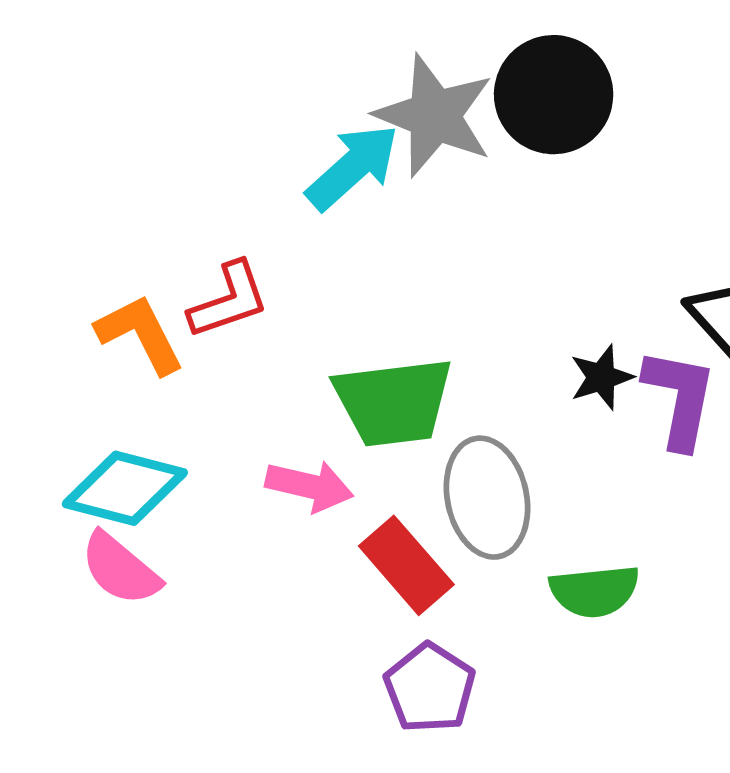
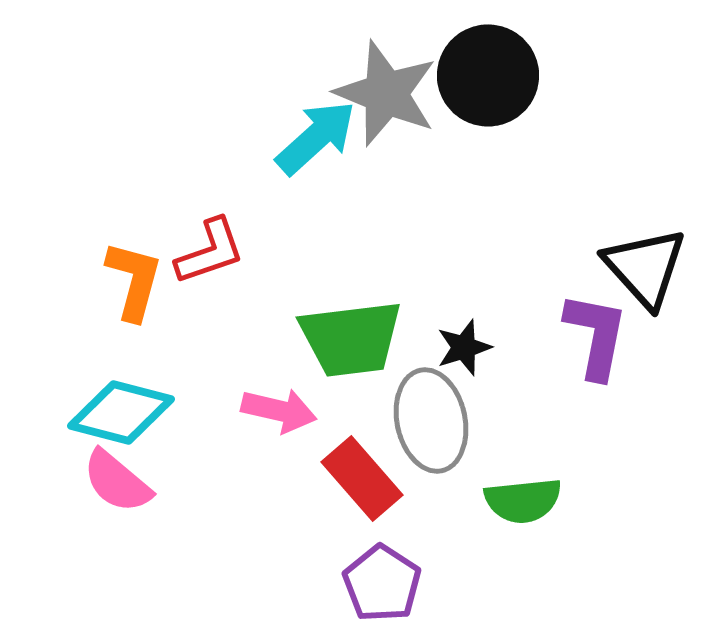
orange L-shape: (140, 334) -> (134, 280), turned 42
black star: (601, 377) -> (464, 347), moved

